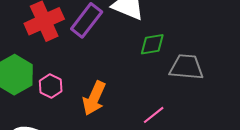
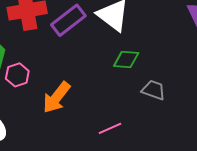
gray trapezoid: (186, 67) -> (154, 90), size x0.7

